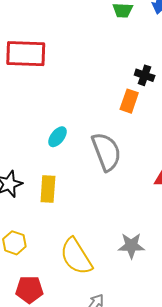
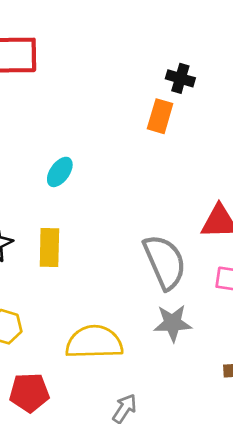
gray semicircle: (106, 152) -> (165, 262), moved
yellow semicircle: (76, 256) -> (94, 342), turned 123

